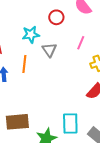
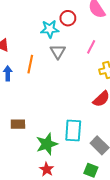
cyan star: (31, 35) -> (50, 29), moved
brown rectangle: (17, 122) -> (18, 124), size x0.6

